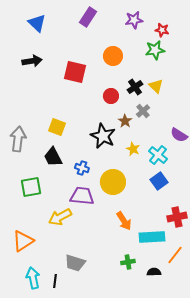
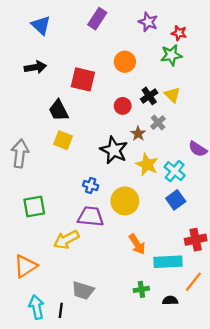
purple star: (134, 20) -> (148, 22), turned 30
yellow star: (133, 149) -> (147, 164), size x1.5
black trapezoid: (53, 157) -> (59, 110), moved

